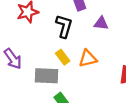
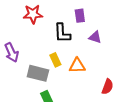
black L-shape: (64, 26) -> (62, 33), turned 150

